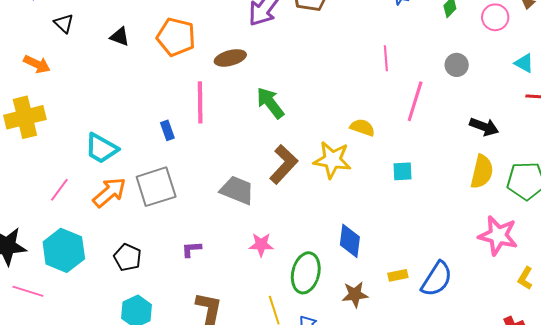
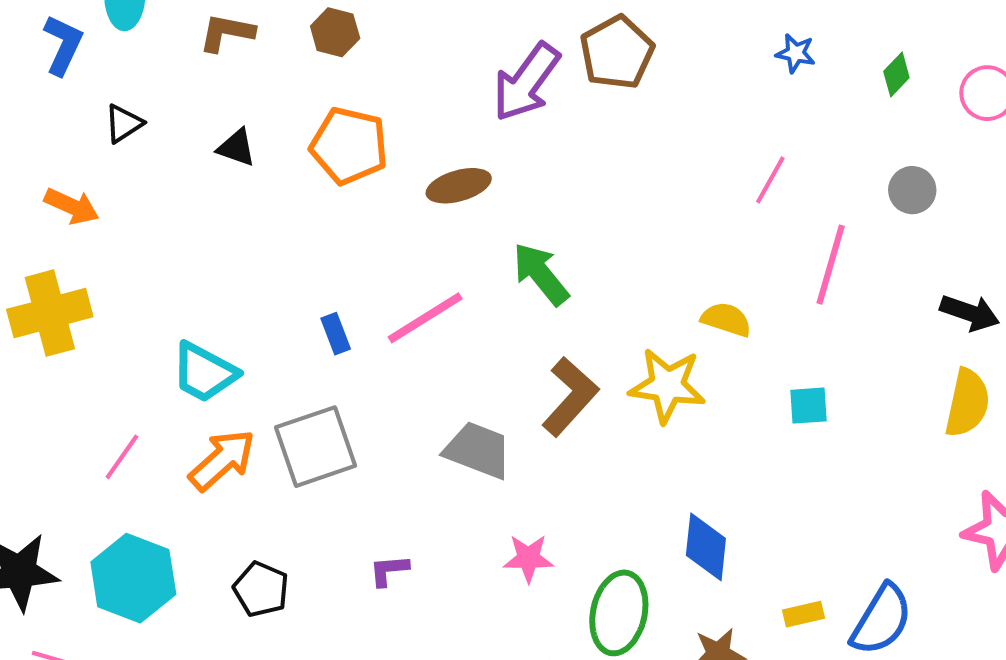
black triangle: (64, 23) -> (124, 124), turned 45
pink line: (386, 58) -> (770, 180), turned 35
pink line: (200, 102) -> (425, 318), moved, turned 60

